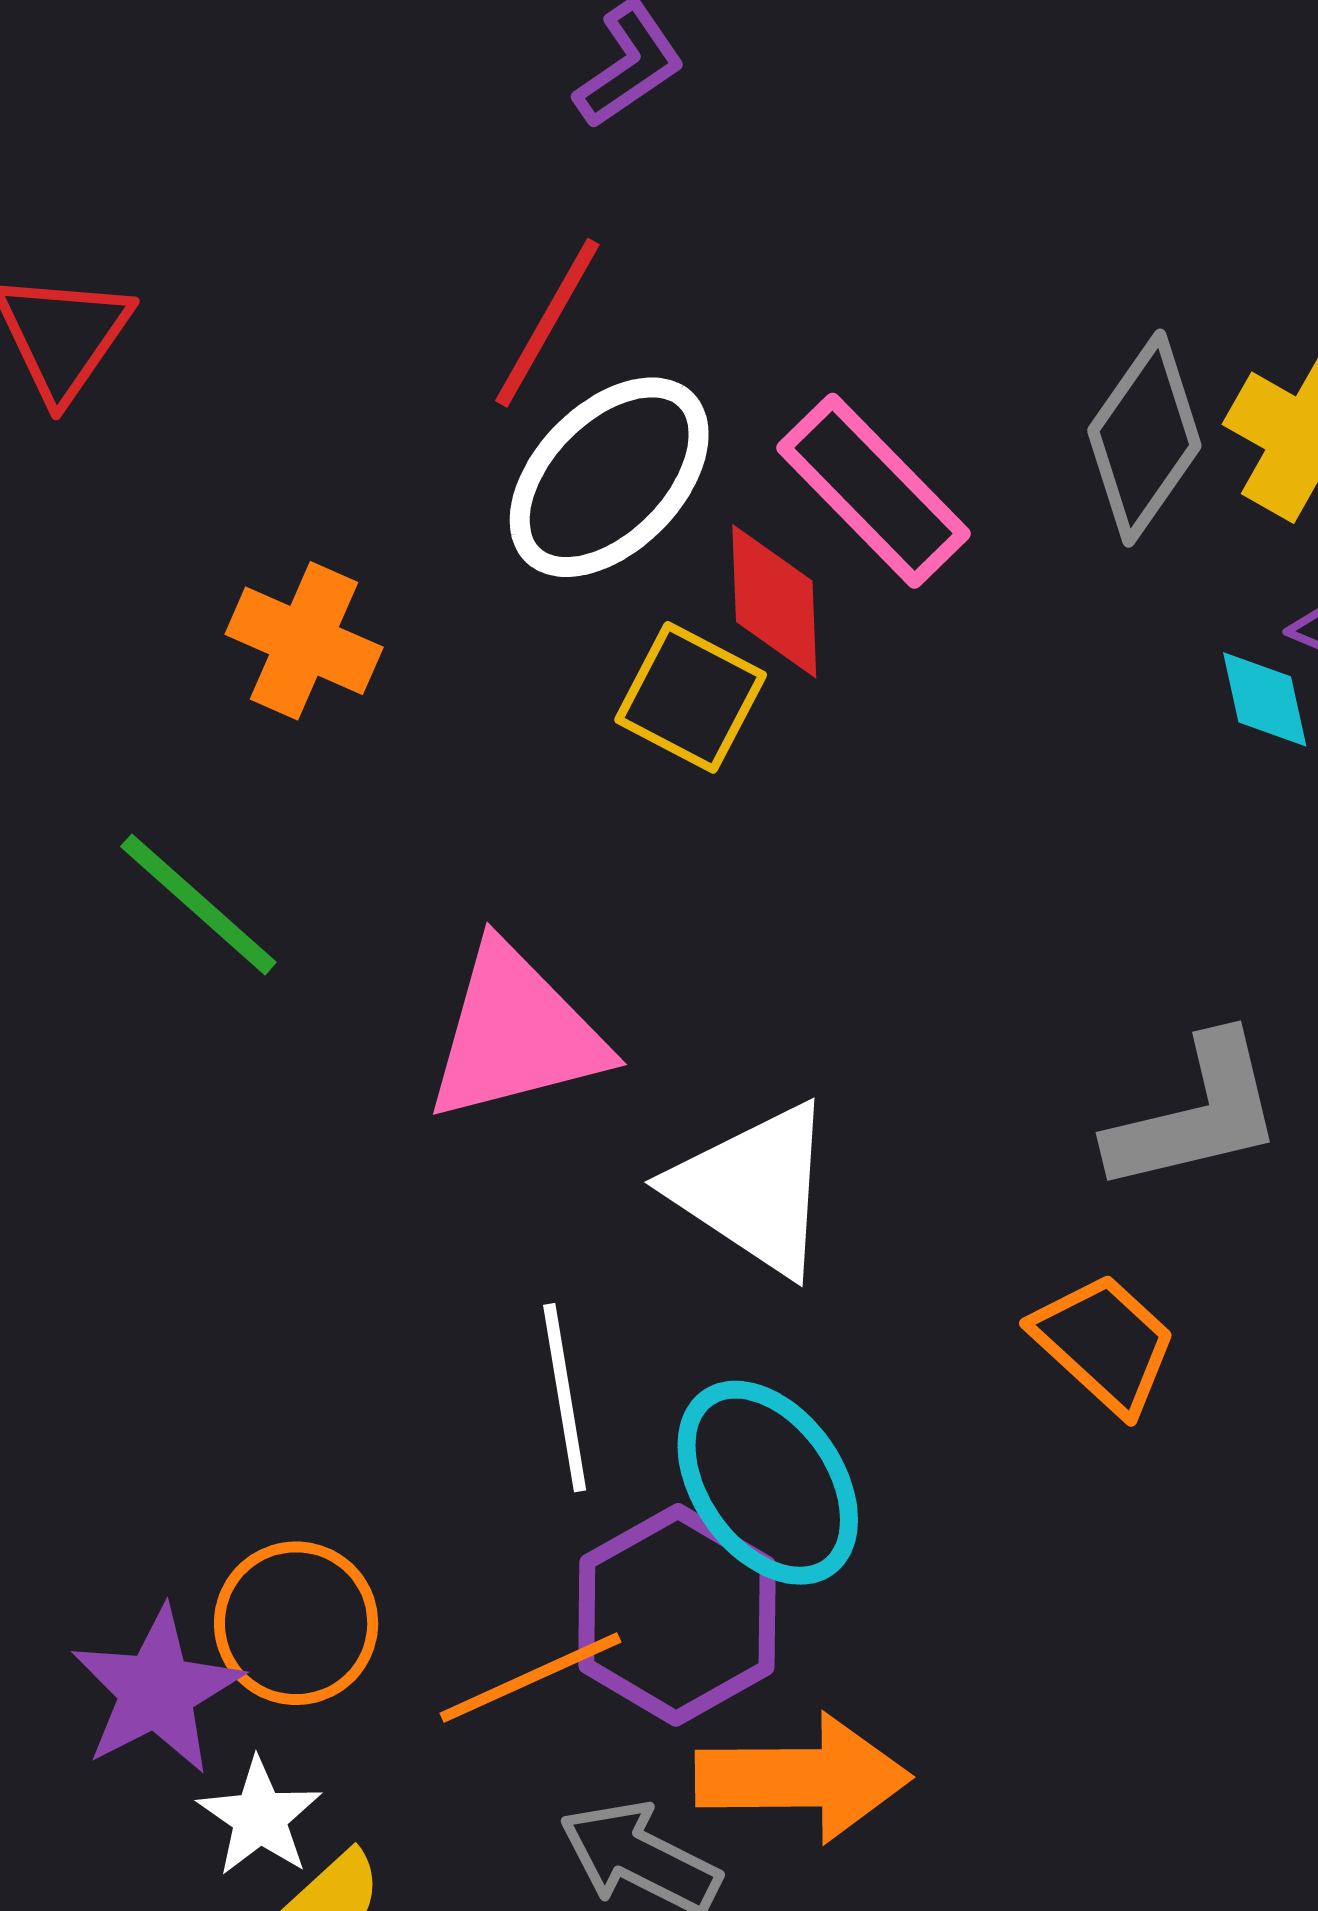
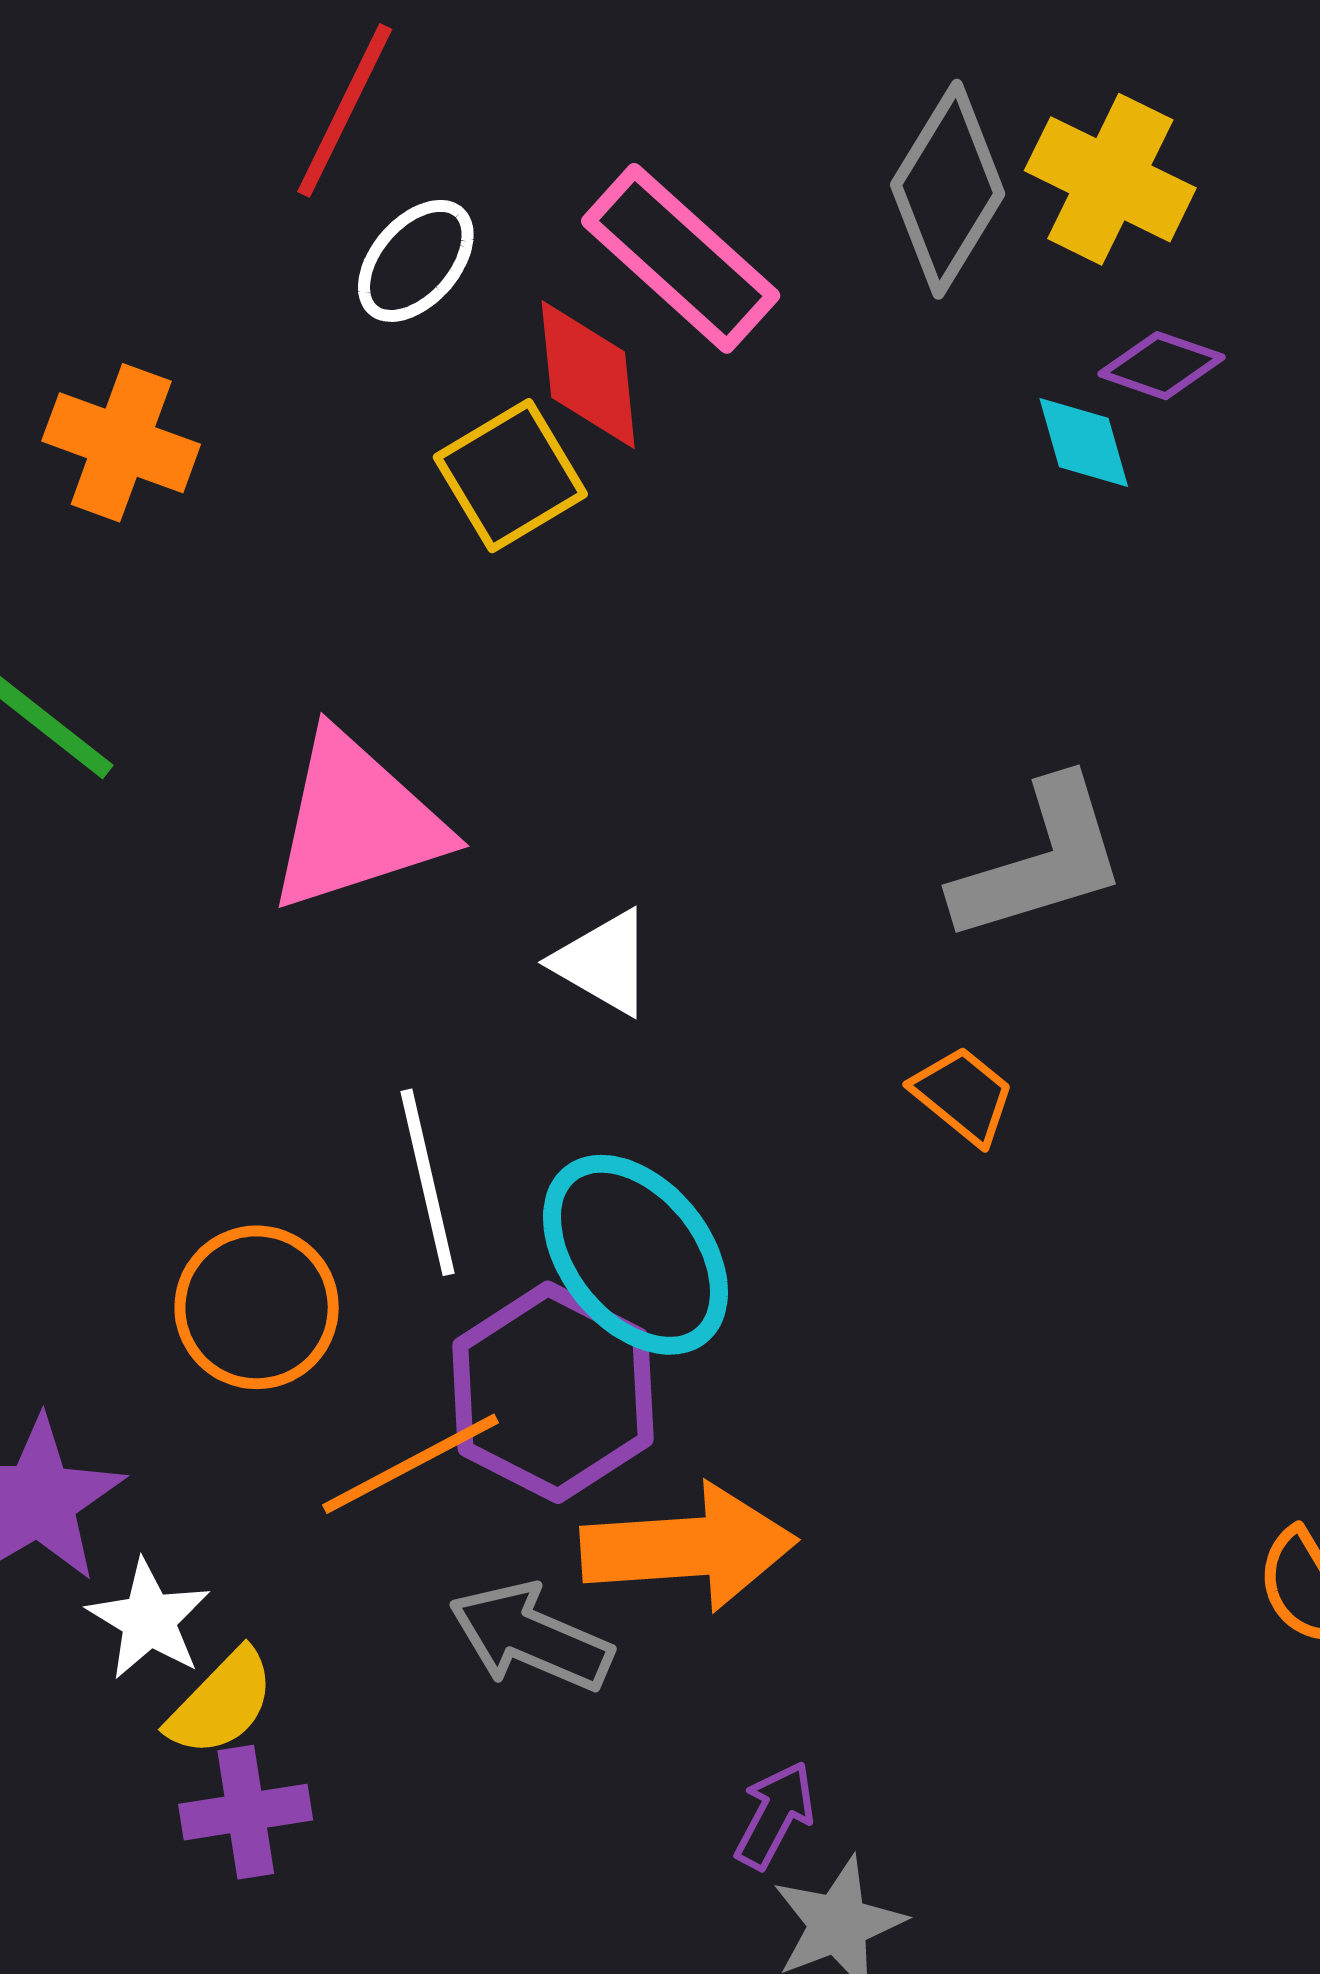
white ellipse: (609, 477) -> (416, 261), size x0.6
yellow square: (691, 697) -> (510, 476), turned 35
white triangle: (754, 1189) -> (603, 962), size x0.6
orange trapezoid: (1104, 1343) -> (963, 1095), size x0.7
orange circle: (296, 1623) -> (257, 1307), moved

